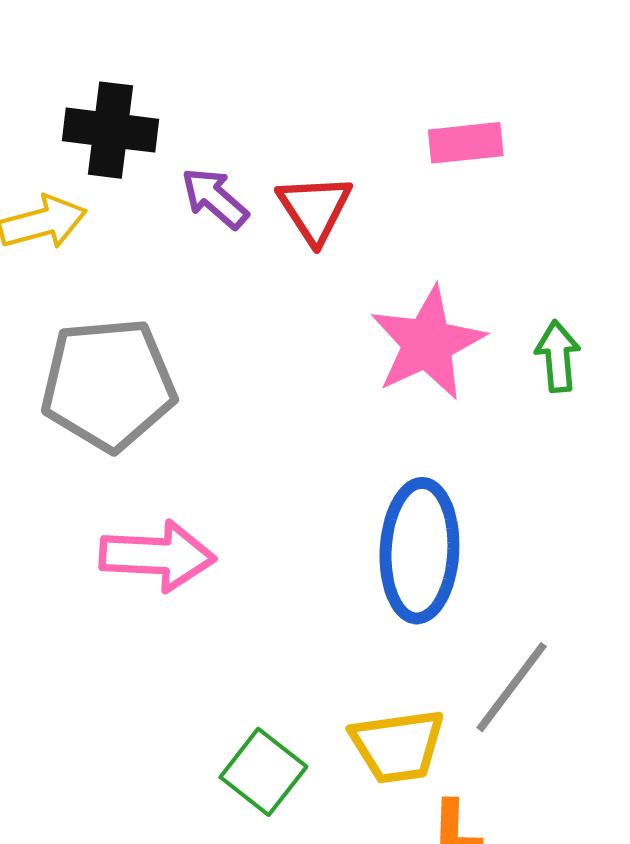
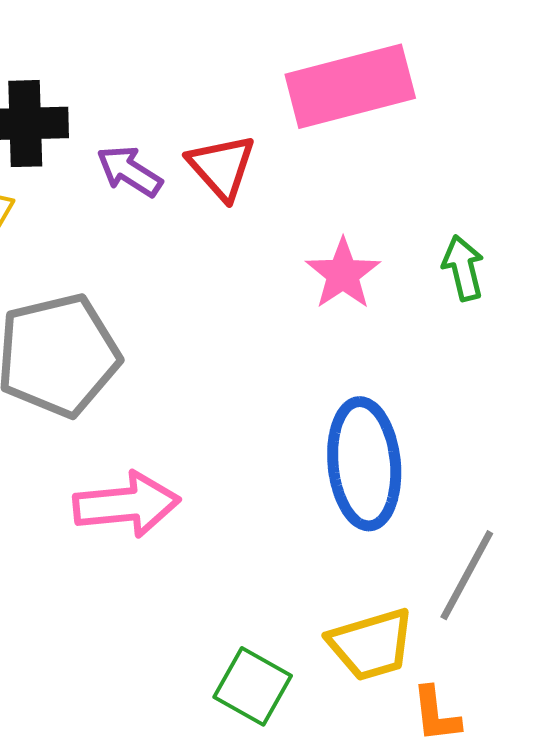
pink rectangle: (466, 143) -> (350, 86), size x1.8
pink star: (427, 343) -> (343, 274), size x0.7

